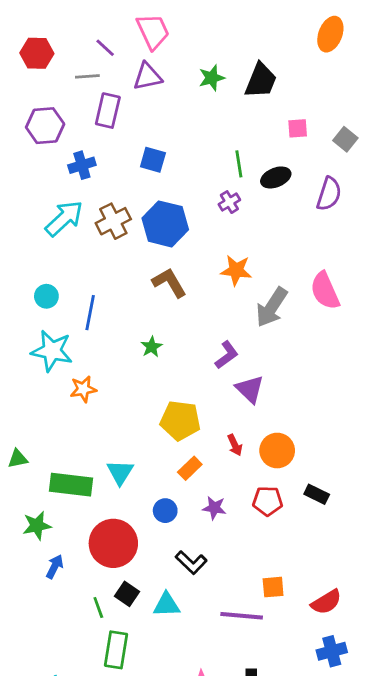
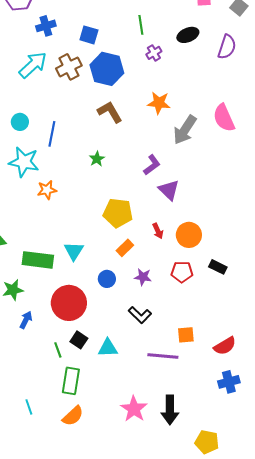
blue square: (153, 160) -> (89, 35), moved
green line: (239, 164) -> (141, 25), moved
black L-shape: (191, 562) -> (140, 315), moved

